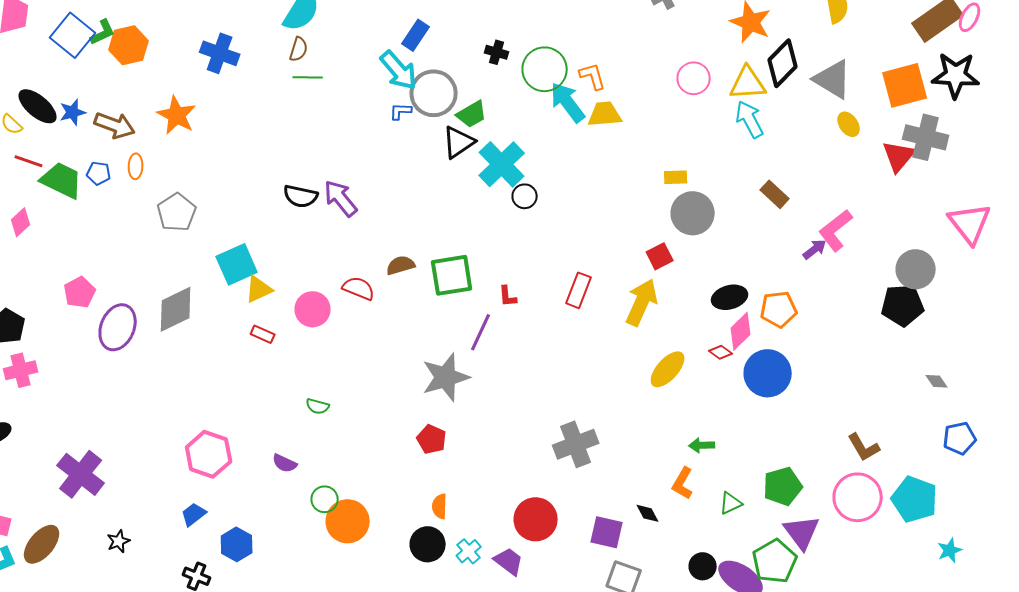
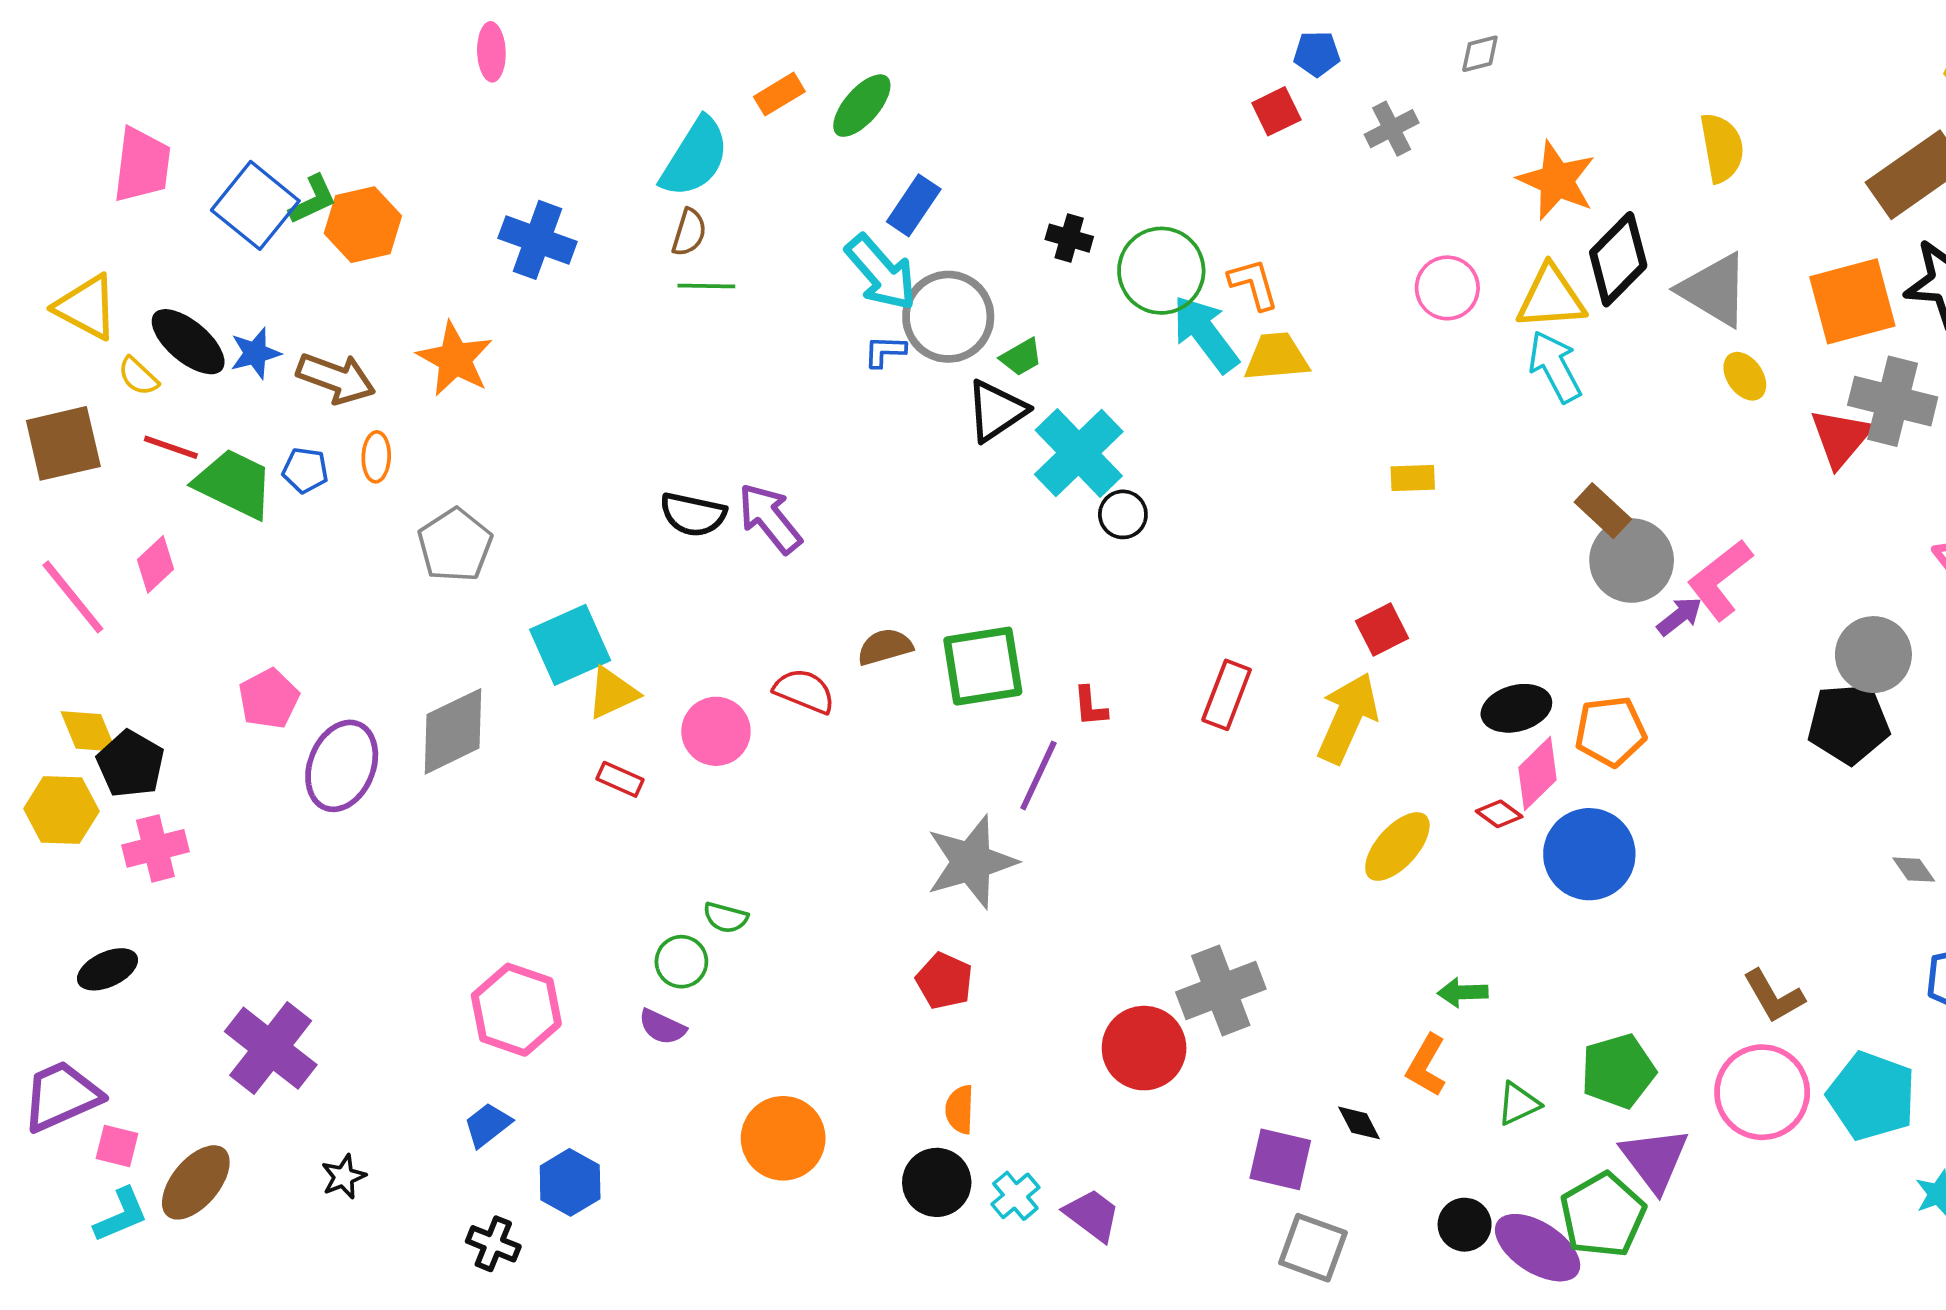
green trapezoid: (472, 114) -> (1021, 357), size x0.7
gray circle: (693, 213) -> (1632, 561), moved
green circle: (325, 499) -> (681, 962), moved
red circle: (536, 519) -> (1144, 1048), moved

